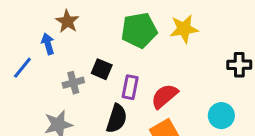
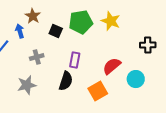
yellow star: (184, 29) -> (111, 21), turned 30
black square: (102, 69) -> (56, 31), moved
red semicircle: (164, 96) -> (112, 66), moved

